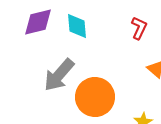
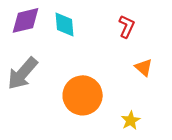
gray arrow: (59, 75) -> (23, 73), moved

